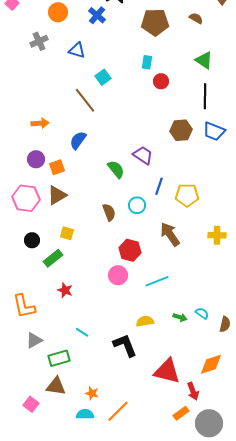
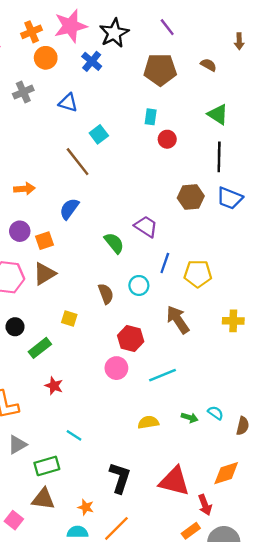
yellow square: (67, 233) -> (69, 318), moved
black L-shape: (125, 345) -> (120, 478), moved, turned 40

